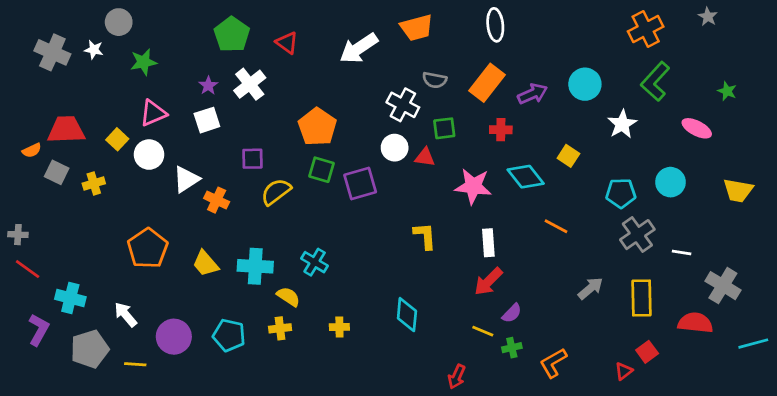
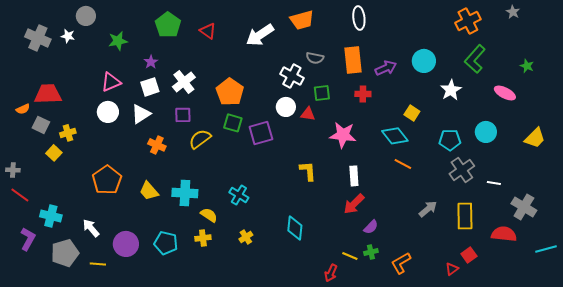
green star: (143, 62) -> (118, 41), moved
orange rectangle: (487, 83) -> (353, 60), turned -44
white cross: (250, 84) -> (184, 82), moved
yellow square: (117, 139) -> (54, 153), moved
cyan diamond: (526, 177) -> (395, 136), moved
white triangle: (186, 179) -> (141, 114), moved
yellow trapezoid: (738, 190) -> (535, 138), turned -55
cyan cross: (315, 262) -> (239, 195), moved
yellow cross: (339, 327) -> (246, 237), turned -32
yellow line: (483, 331) -> (350, 256), moved

